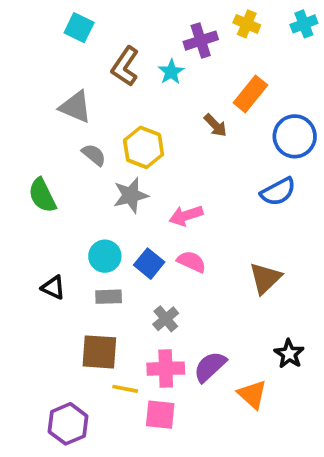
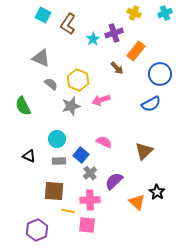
purple cross: (201, 41) -> (114, 33), moved
brown L-shape: (125, 66) -> (68, 24), moved
pink arrow: (186, 216) -> (101, 100), moved
blue square: (149, 264) -> (81, 155), moved
purple semicircle: (210, 367) -> (114, 181), moved
orange triangle: (252, 394) -> (137, 202), moved

